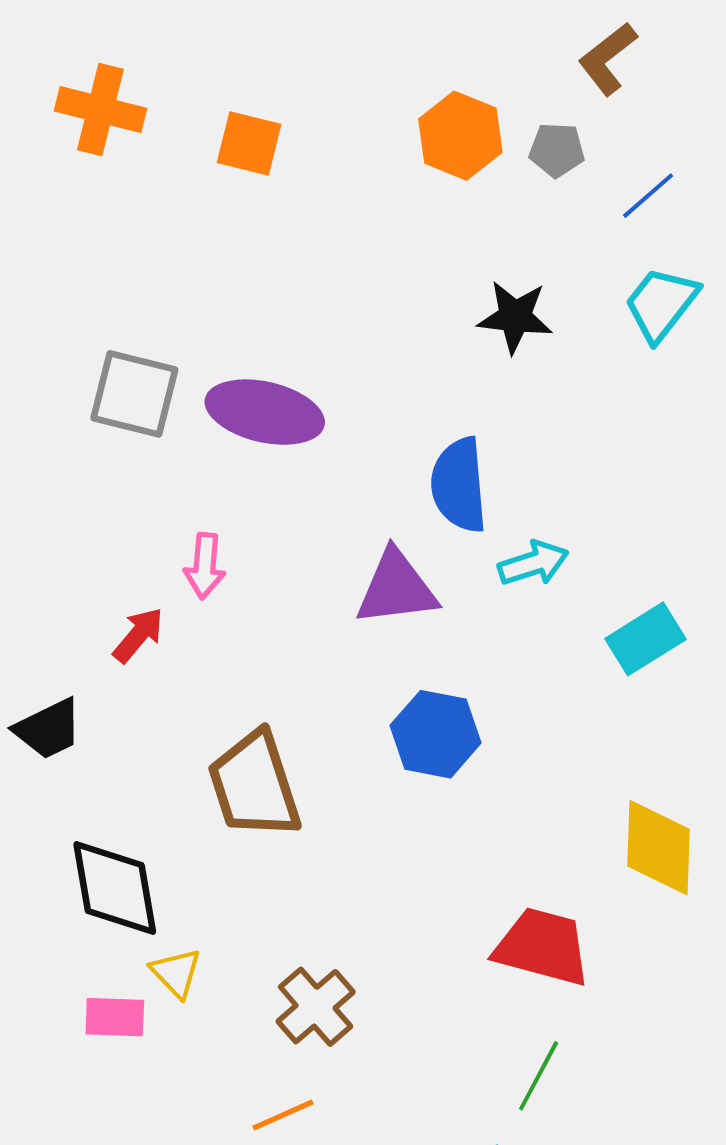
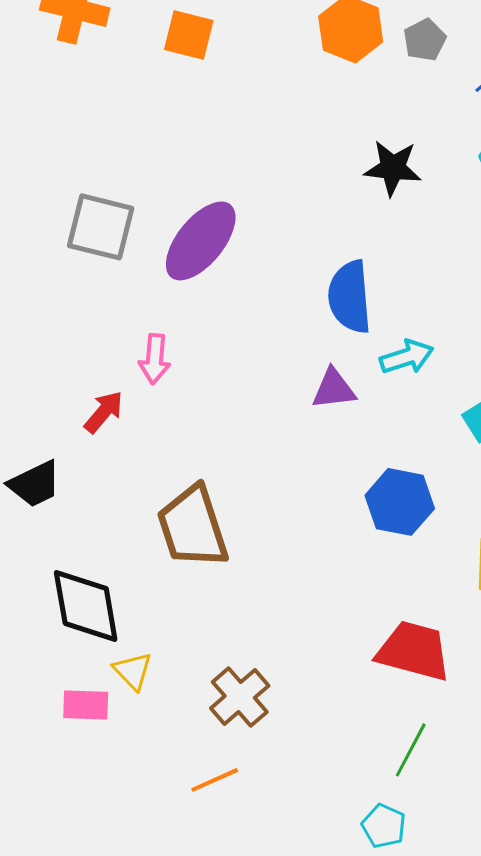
gray pentagon: (557, 150) -> (425, 40), turned -30
purple ellipse: (265, 412) -> (201, 241), turned -64
purple triangle: (396, 588) -> (334, 389), moved, size x0.7
blue hexagon: (436, 734) -> (400, 502), moved

